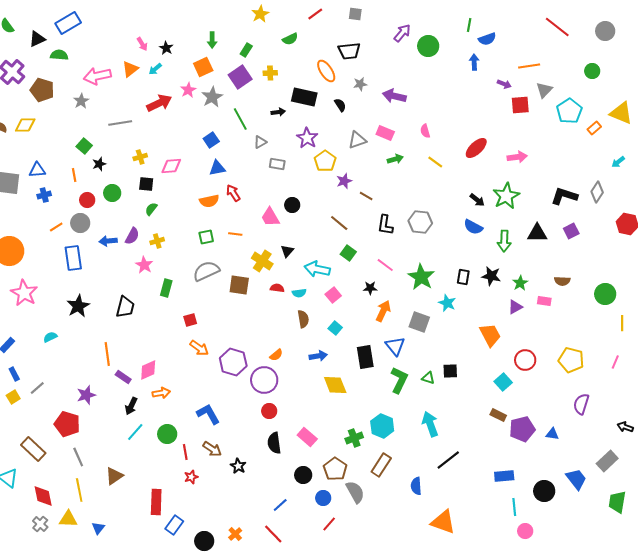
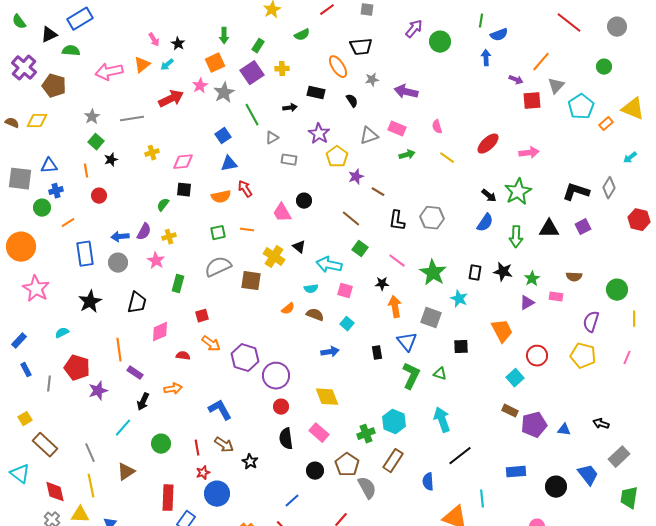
orange line: (529, 66) -> (541, 62), turned -40
black rectangle: (304, 97) -> (316, 93), size x0.7
gray star: (81, 101) -> (92, 117), moved
black square: (146, 184) -> (184, 190), moved
green circle: (112, 193) -> (42, 208), moved
gray circle: (80, 223) -> (118, 263), moved
blue semicircle: (473, 227) -> (485, 223), turned -84
black triangle: (287, 251) -> (299, 247), turned -32
red semicircle: (277, 288) -> (183, 356), moved
pink square: (333, 295) -> (345, 291), turned -35
orange arrow: (383, 311) -> (395, 307), turned -35
brown semicircle: (303, 319) -> (315, 315), turned -60
orange semicircle: (276, 355) -> (288, 309), moved
black rectangle: (365, 357) -> (377, 353), size x0.6
pink diamond: (148, 370) -> (160, 332), moved
black square: (450, 371) -> (461, 347), moved
yellow diamond: (335, 385) -> (327, 397), moved
gray line: (37, 388) -> (49, 384), turned -42
yellow square: (13, 397) -> (25, 419), moved
purple semicircle: (581, 404) -> (591, 322), moved
red pentagon: (67, 424) -> (77, 368), moved
black arrow: (625, 427) -> (601, 424), moved
cyan line: (135, 432) -> (123, 428), moved
green circle: (167, 434) -> (161, 444), moved
blue circle: (323, 498) -> (217, 494), moved, size x1.6
cyan line: (514, 507) -> (482, 499), moved

